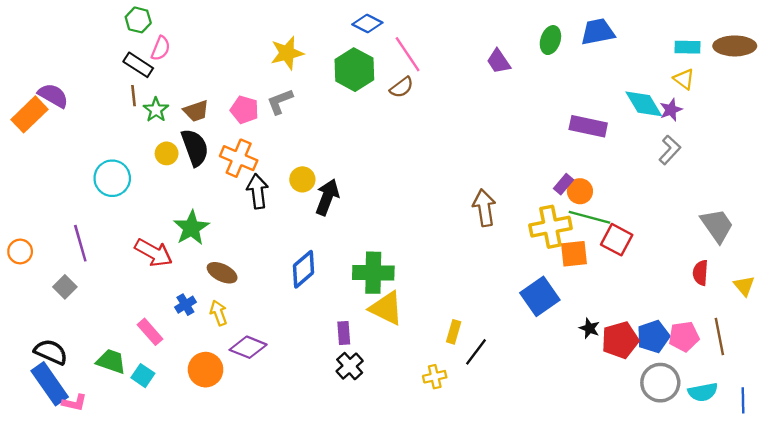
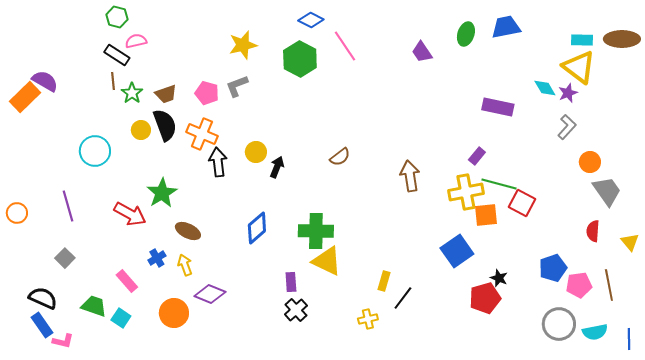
pink semicircle: (161, 48) -> (136, 41), turned -125
yellow triangle: (684, 79) -> (579, 67), size x1.8
brown semicircle: (402, 87) -> (340, 157), moved
cyan diamond: (644, 104) -> (545, 88), size x0.7
orange circle: (580, 191) -> (590, 162), moved
black arrow: (327, 197) -> (277, 167), size x0.7
gray square: (65, 287) -> (65, 258), moved
blue pentagon: (653, 337) -> (553, 268), moved
red pentagon: (620, 340) -> (485, 298), moved
blue rectangle: (50, 384) -> (42, 325), size x0.7

